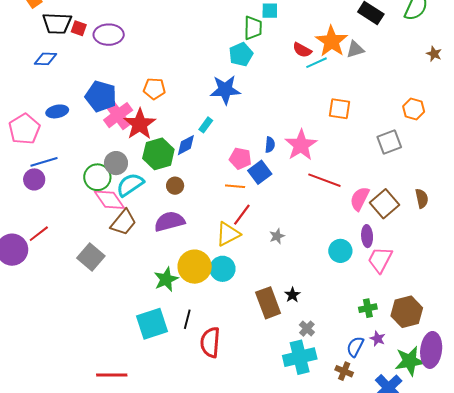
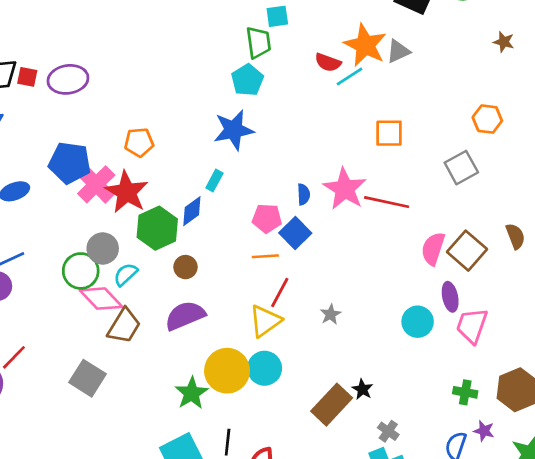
red line: (324, 180) -> (387, 202), moved
cyan semicircle: (130, 185) -> (126, 274), size x0.7
brown rectangle: (268, 303) -> (332, 405), turned 72
green cross: (368, 308) -> (465, 392), turned 30

